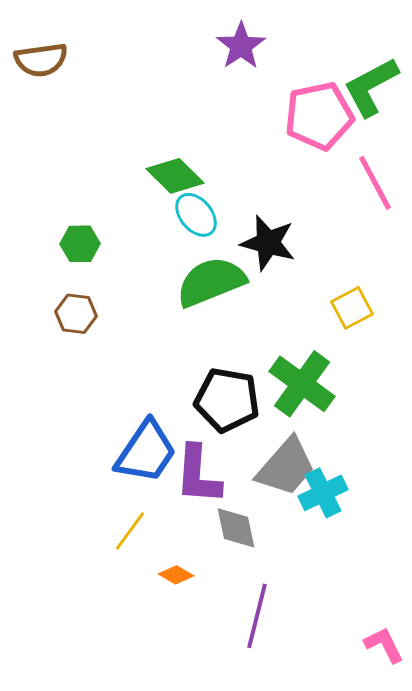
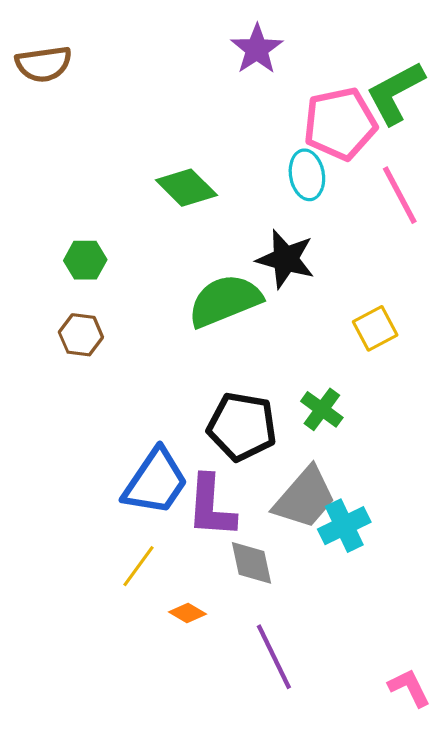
cyan ellipse: (196, 215) -> (307, 175), moved, turned 30
green cross: (302, 384) -> (322, 409), size x0.6
purple line: (257, 616) -> (274, 657), turned -40

